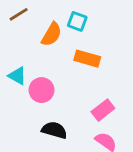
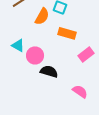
pink rectangle: (103, 110) -> (86, 54), moved
black semicircle: (54, 130) -> (49, 71), moved

